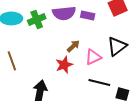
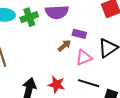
purple rectangle: (88, 15) -> (79, 34), moved
red star: (64, 65) -> (57, 85), moved, turned 30

